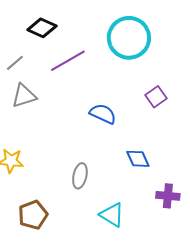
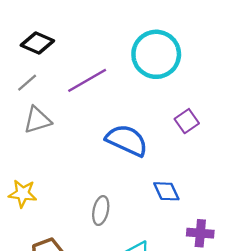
black diamond: (42, 28) -> (37, 43), moved
blue semicircle: (103, 114) -> (127, 140), size x1.4

